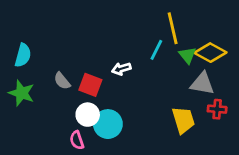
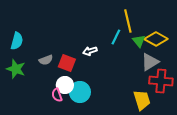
gray semicircle: (62, 81) -> (46, 60), turned -72
gray triangle: (202, 84) -> (150, 62), turned -42
red cross: (217, 109) -> (161, 81), size x1.6
yellow trapezoid: (183, 120) -> (142, 100), moved
pink semicircle: (77, 140) -> (57, 95), moved

